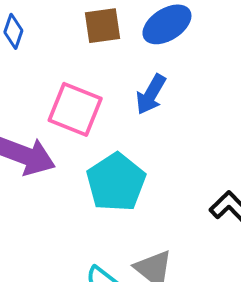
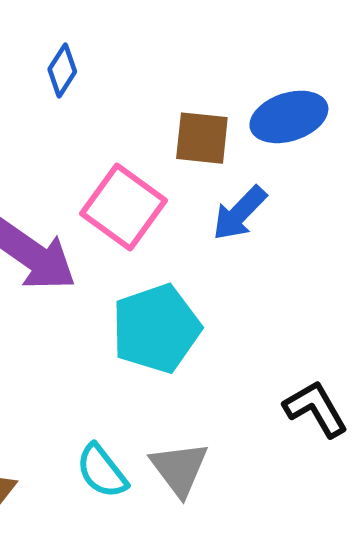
brown square: (102, 26) -> (202, 138), moved

